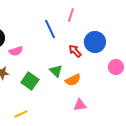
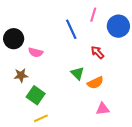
blue circle: (95, 42) -> (118, 26), moved
pink semicircle: (16, 51) -> (36, 52), turned 32
green square: (30, 81) -> (36, 95), moved

